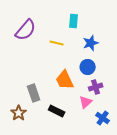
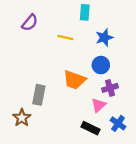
purple semicircle: (26, 30) -> (30, 23), size x0.7
orange trapezoid: (65, 80) -> (74, 80), turned -45
gray rectangle: (34, 93) -> (39, 95), turned 30
black rectangle: (57, 111) -> (91, 128), moved

